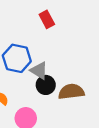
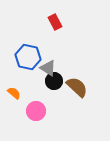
brown semicircle: (71, 92) -> (77, 87), turned 50

